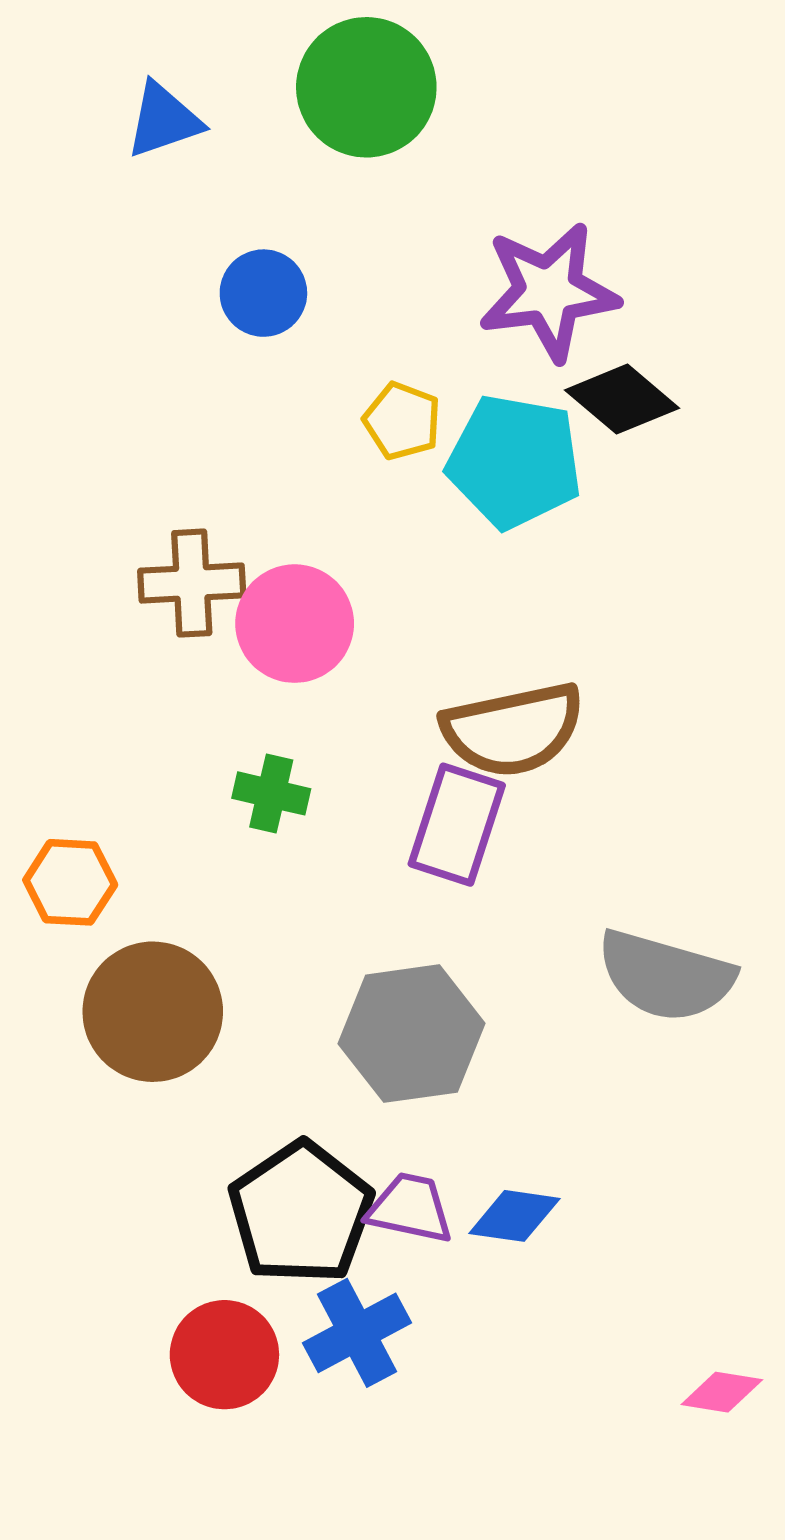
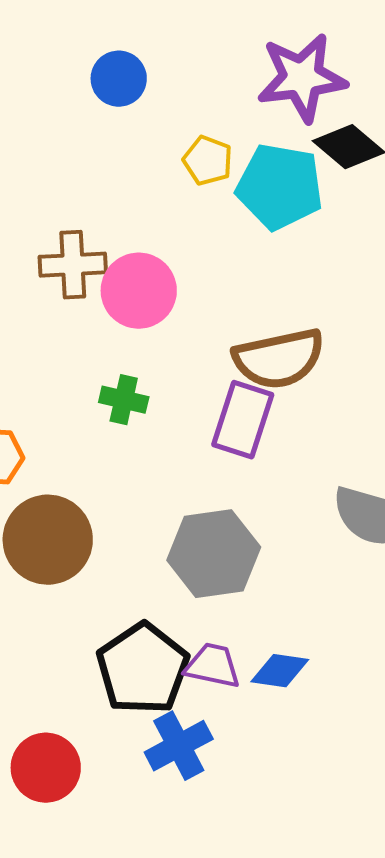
red circle: (224, 1355) -> (46, 768), moved

